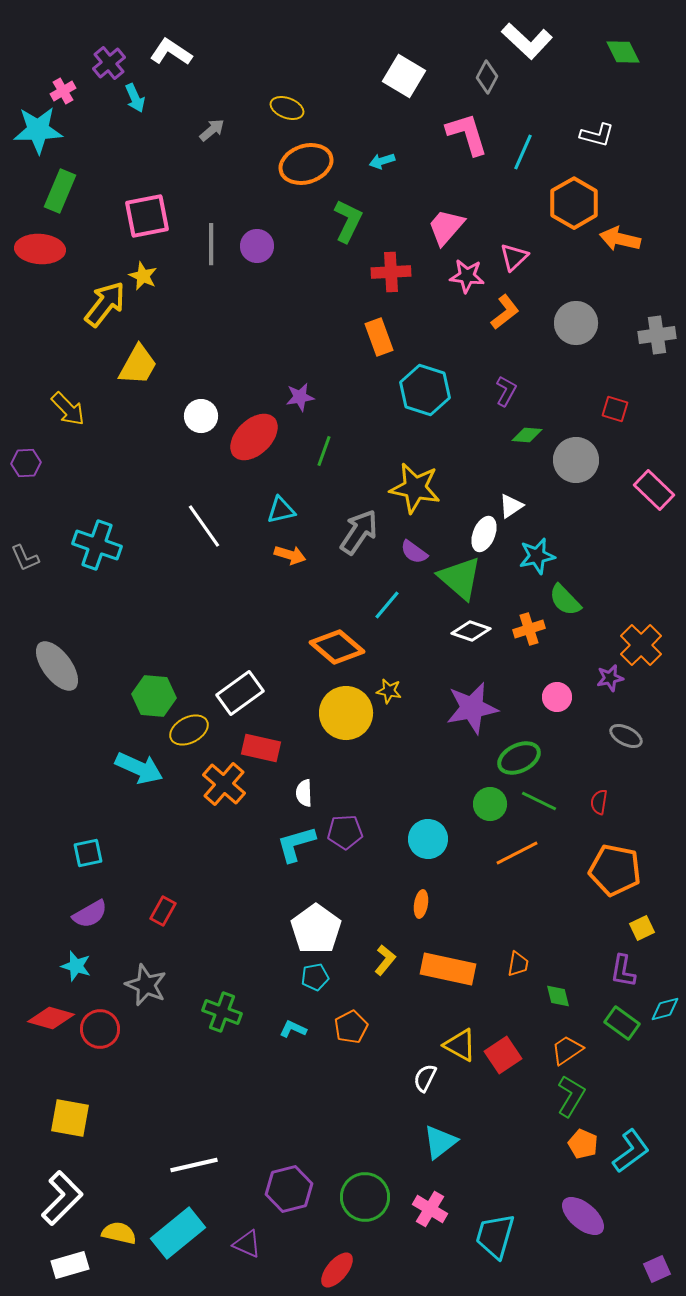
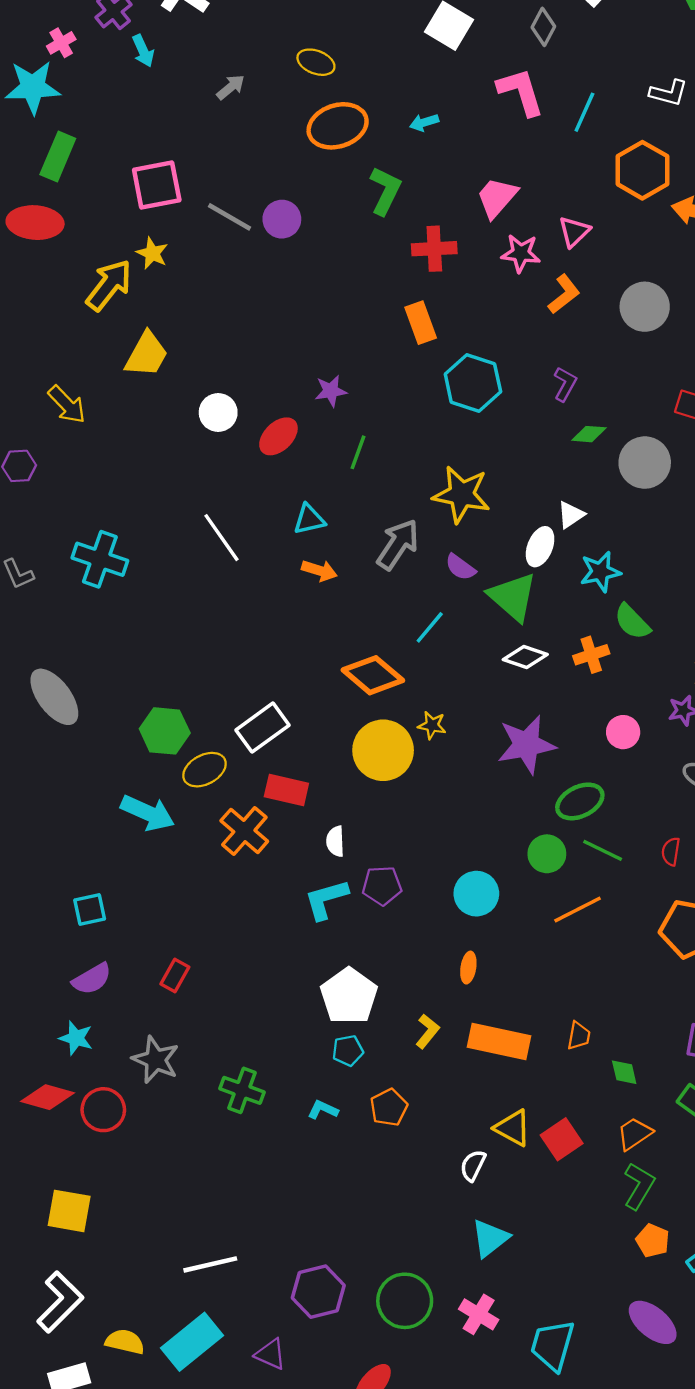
gray line: (211, 244) -> (230, 217), turned -60
red ellipse: (254, 437) -> (278, 436), size x0.7

